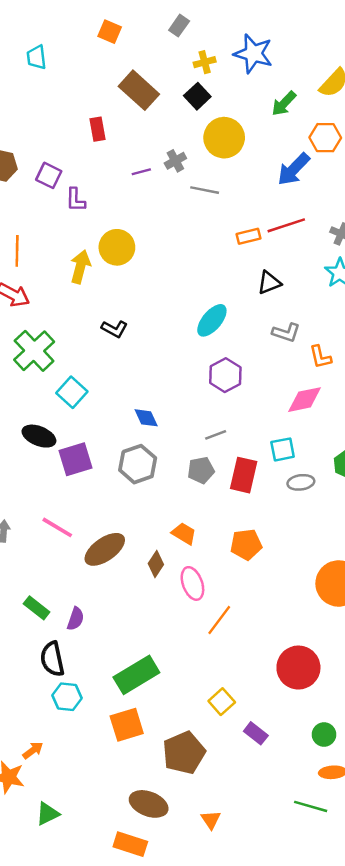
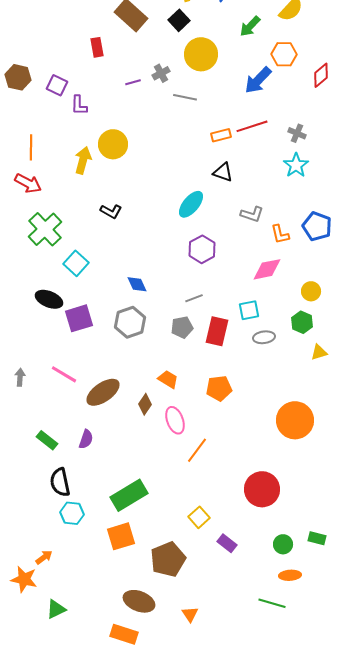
black triangle: (269, 283) -> (223, 172), moved, turned 40
purple semicircle: (76, 619) -> (86, 439), moved

